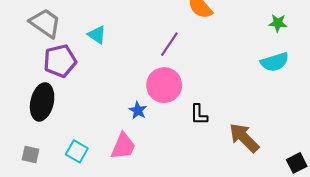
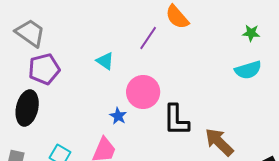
cyan triangle: (97, 35) -> (105, 61), moved
purple line: (169, 44) -> (148, 38), moved
black L-shape: (199, 115) -> (176, 120), size x1.6

